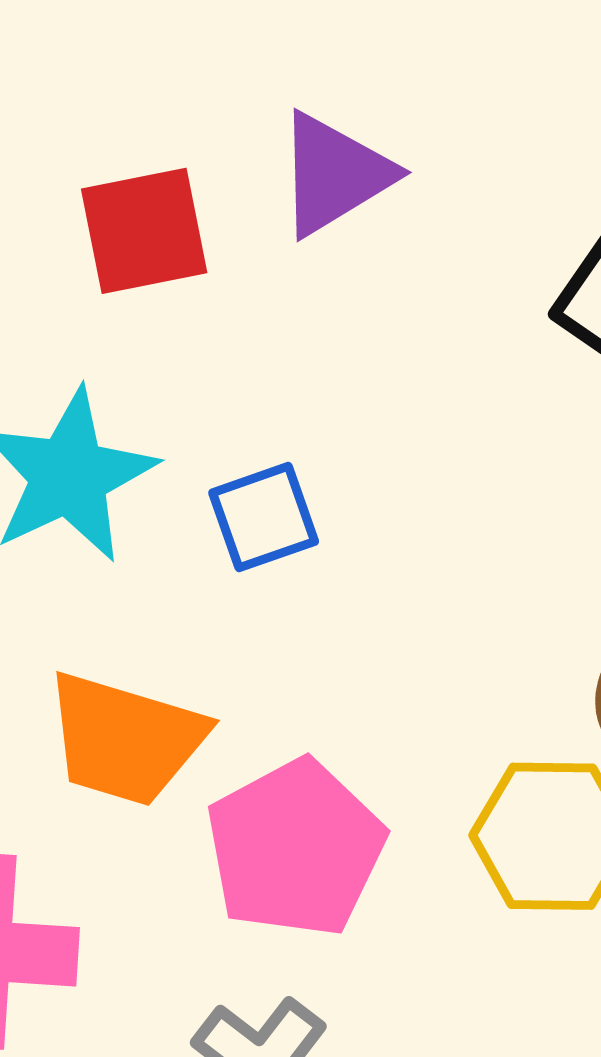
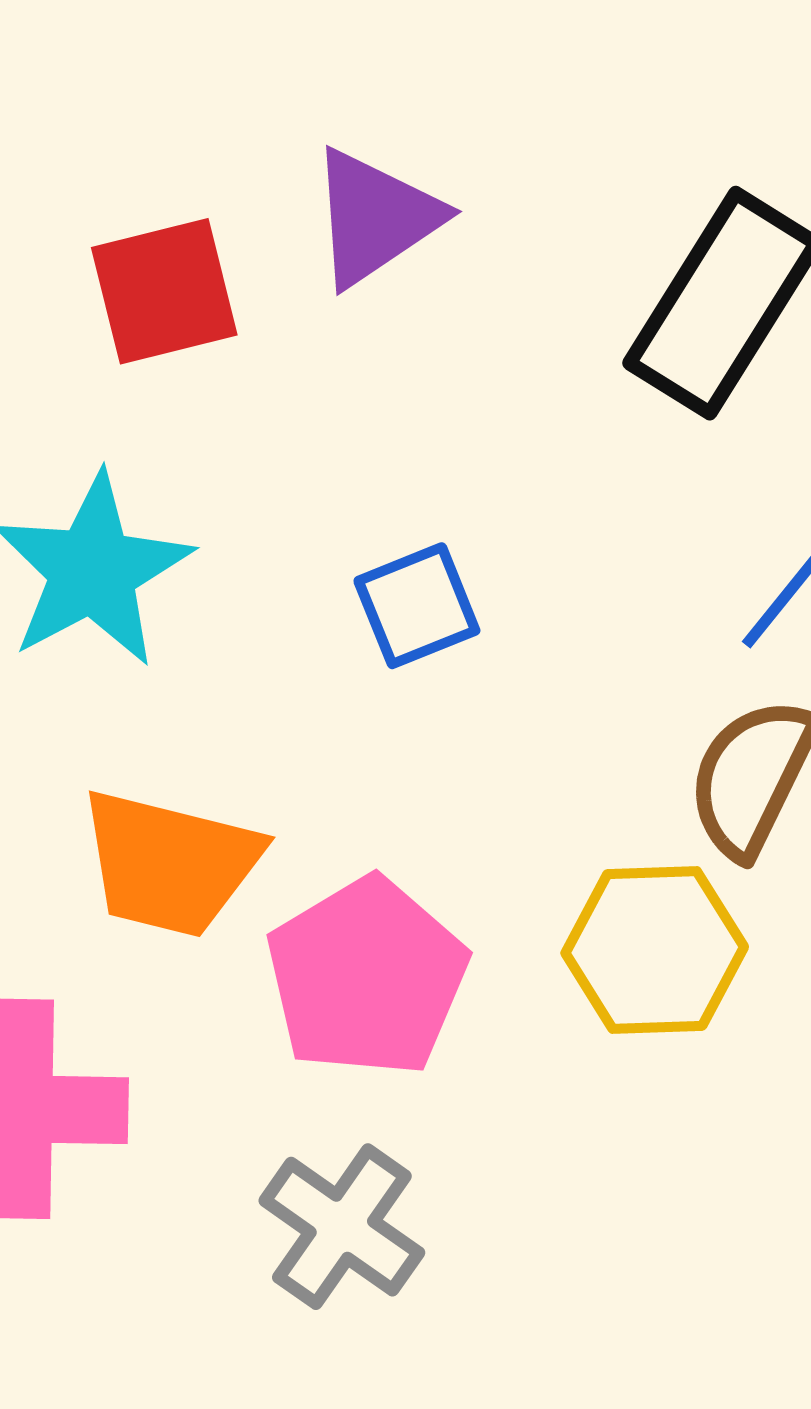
blue square: (264, 517) -> (417, 606), moved

